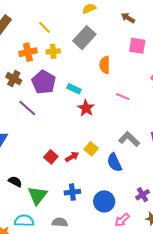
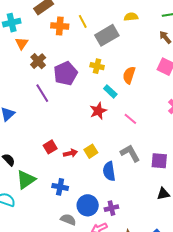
gray rectangle: (84, 38) -> (107, 35), moved
yellow cross: (53, 51) -> (97, 66), moved
orange cross: (28, 52) -> (60, 26), moved
cyan rectangle: (74, 89) -> (110, 91), moved
pink line: (123, 97) -> (130, 119), moved
purple cross: (143, 195) -> (111, 208), moved
gray semicircle: (60, 222) -> (68, 220), moved

